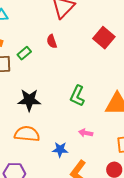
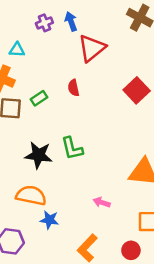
green L-shape: (77, 96) -> (72, 148), moved, turned -45
blue star: (60, 150) -> (49, 220), moved

